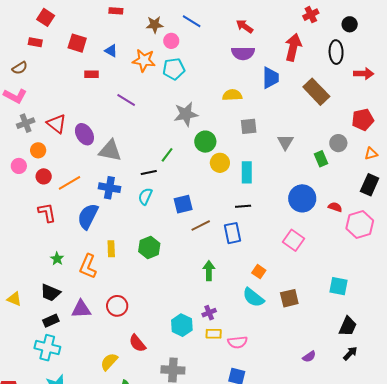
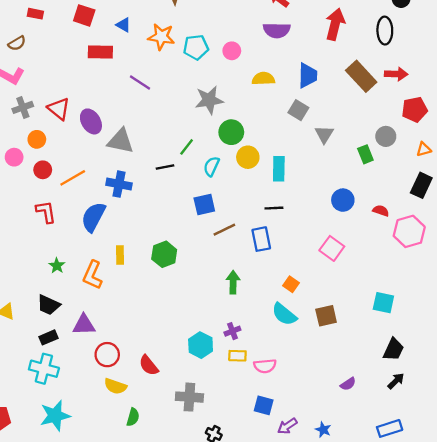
pink circle: (171, 41) -> (232, 51), moved
red rectangle: (92, 74) -> (100, 52), size x1.5
red arrow: (364, 74) -> (396, 74), moved
blue trapezoid: (271, 78) -> (308, 76), moved
gray square: (249, 126) -> (298, 110), moved, turned 36
cyan semicircle: (145, 196) -> (211, 166), moved
blue circle: (302, 198) -> (343, 200), size x0.7
red circle: (117, 306) -> (107, 355), moved
yellow semicircle: (109, 362) -> (115, 386), turned -114

